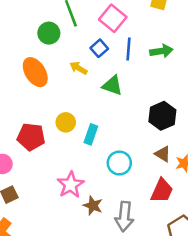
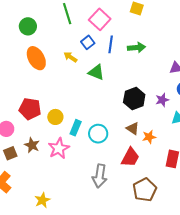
green circle: (49, 33) -> (28, 26), moved
yellow circle: (66, 122) -> (55, 117), moved
cyan rectangle: (91, 134) -> (76, 128), moved
brown star: (93, 206) -> (32, 145), moved

